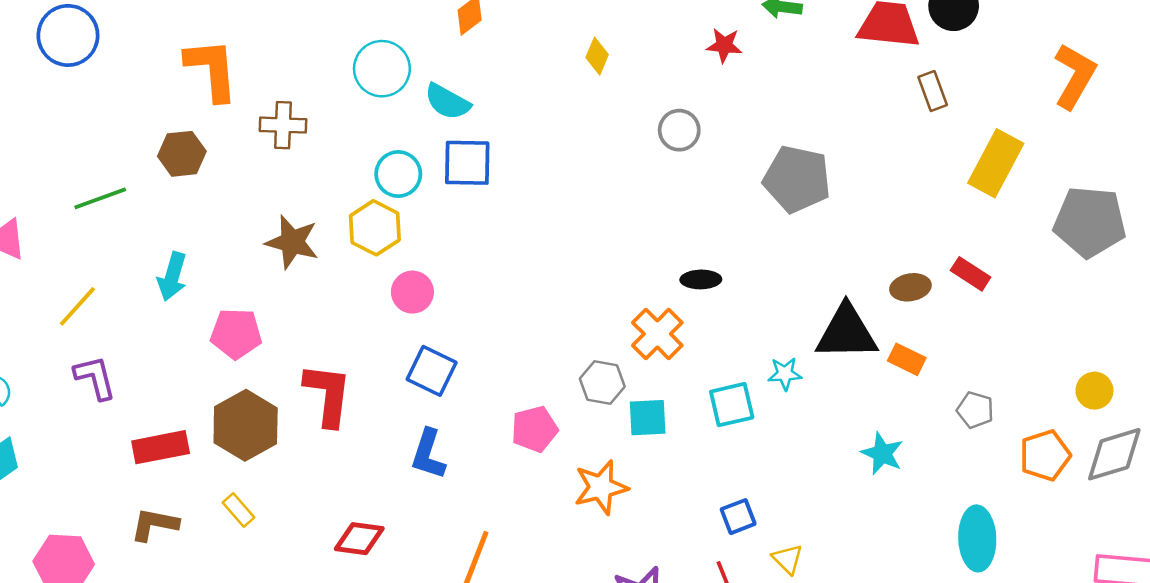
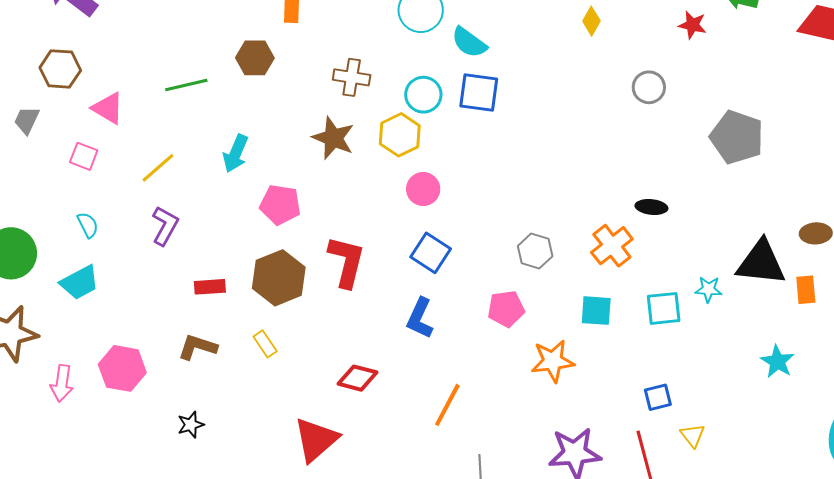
brown cross: (283, 125) -> (352, 77), moved
orange rectangle: (907, 359) -> (806, 290), turned 52
purple L-shape: (95, 378) -> (165, 226), turned 36
gray hexagon: (602, 383) -> (535, 251), moved
red rectangle: (161, 447) -> (210, 287), size x0.7

